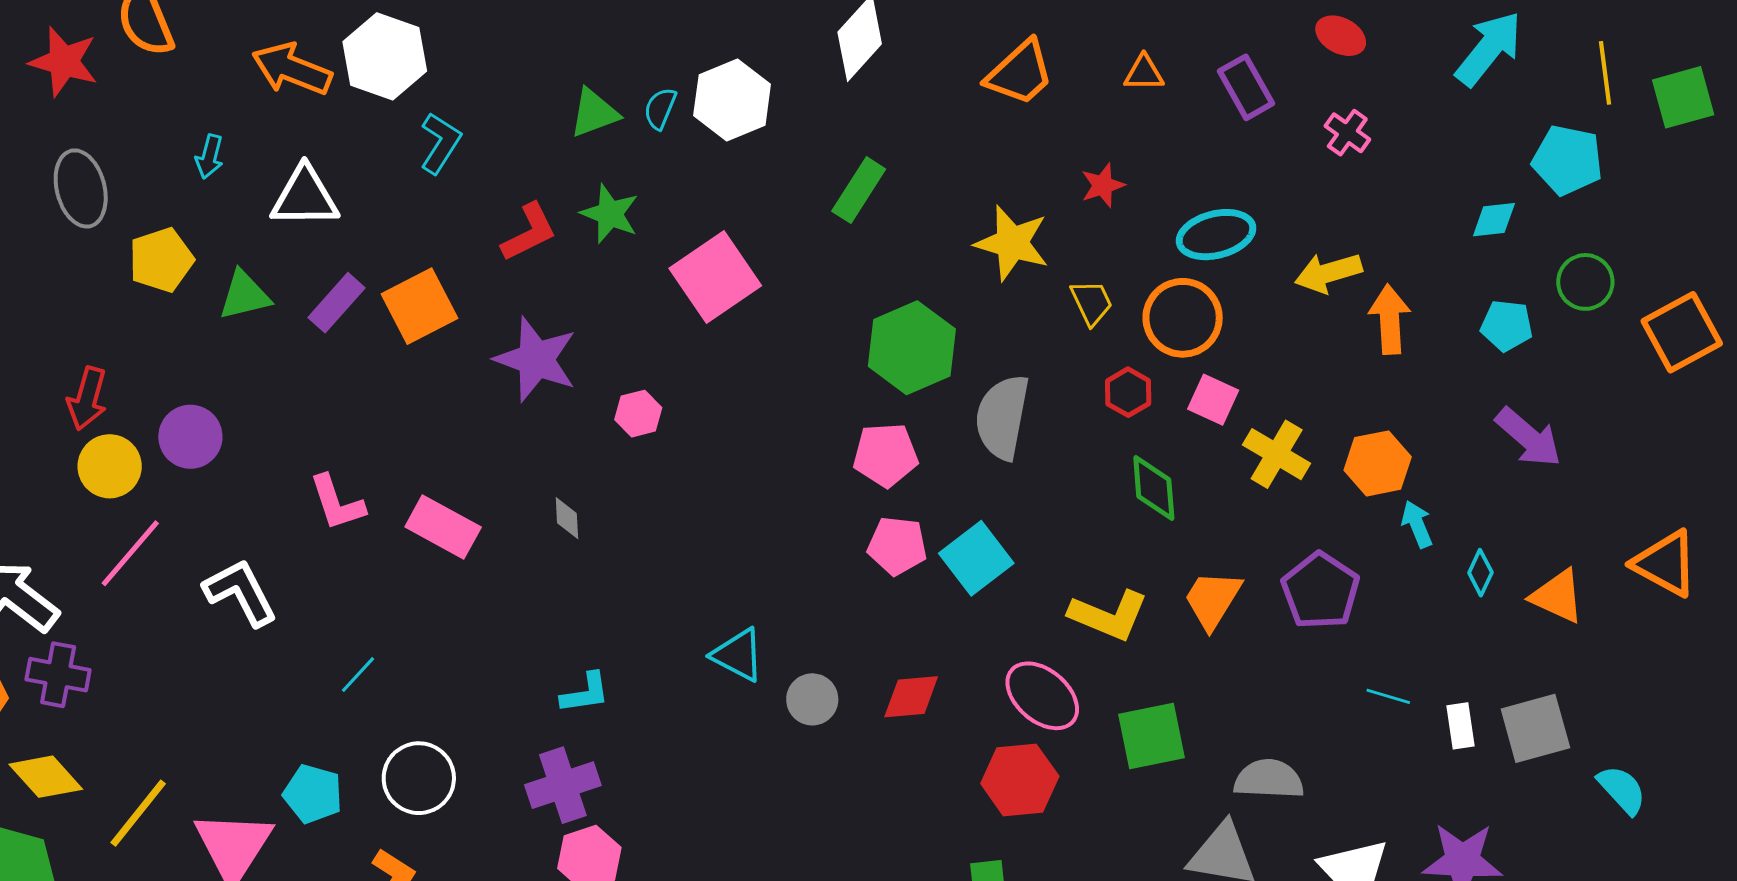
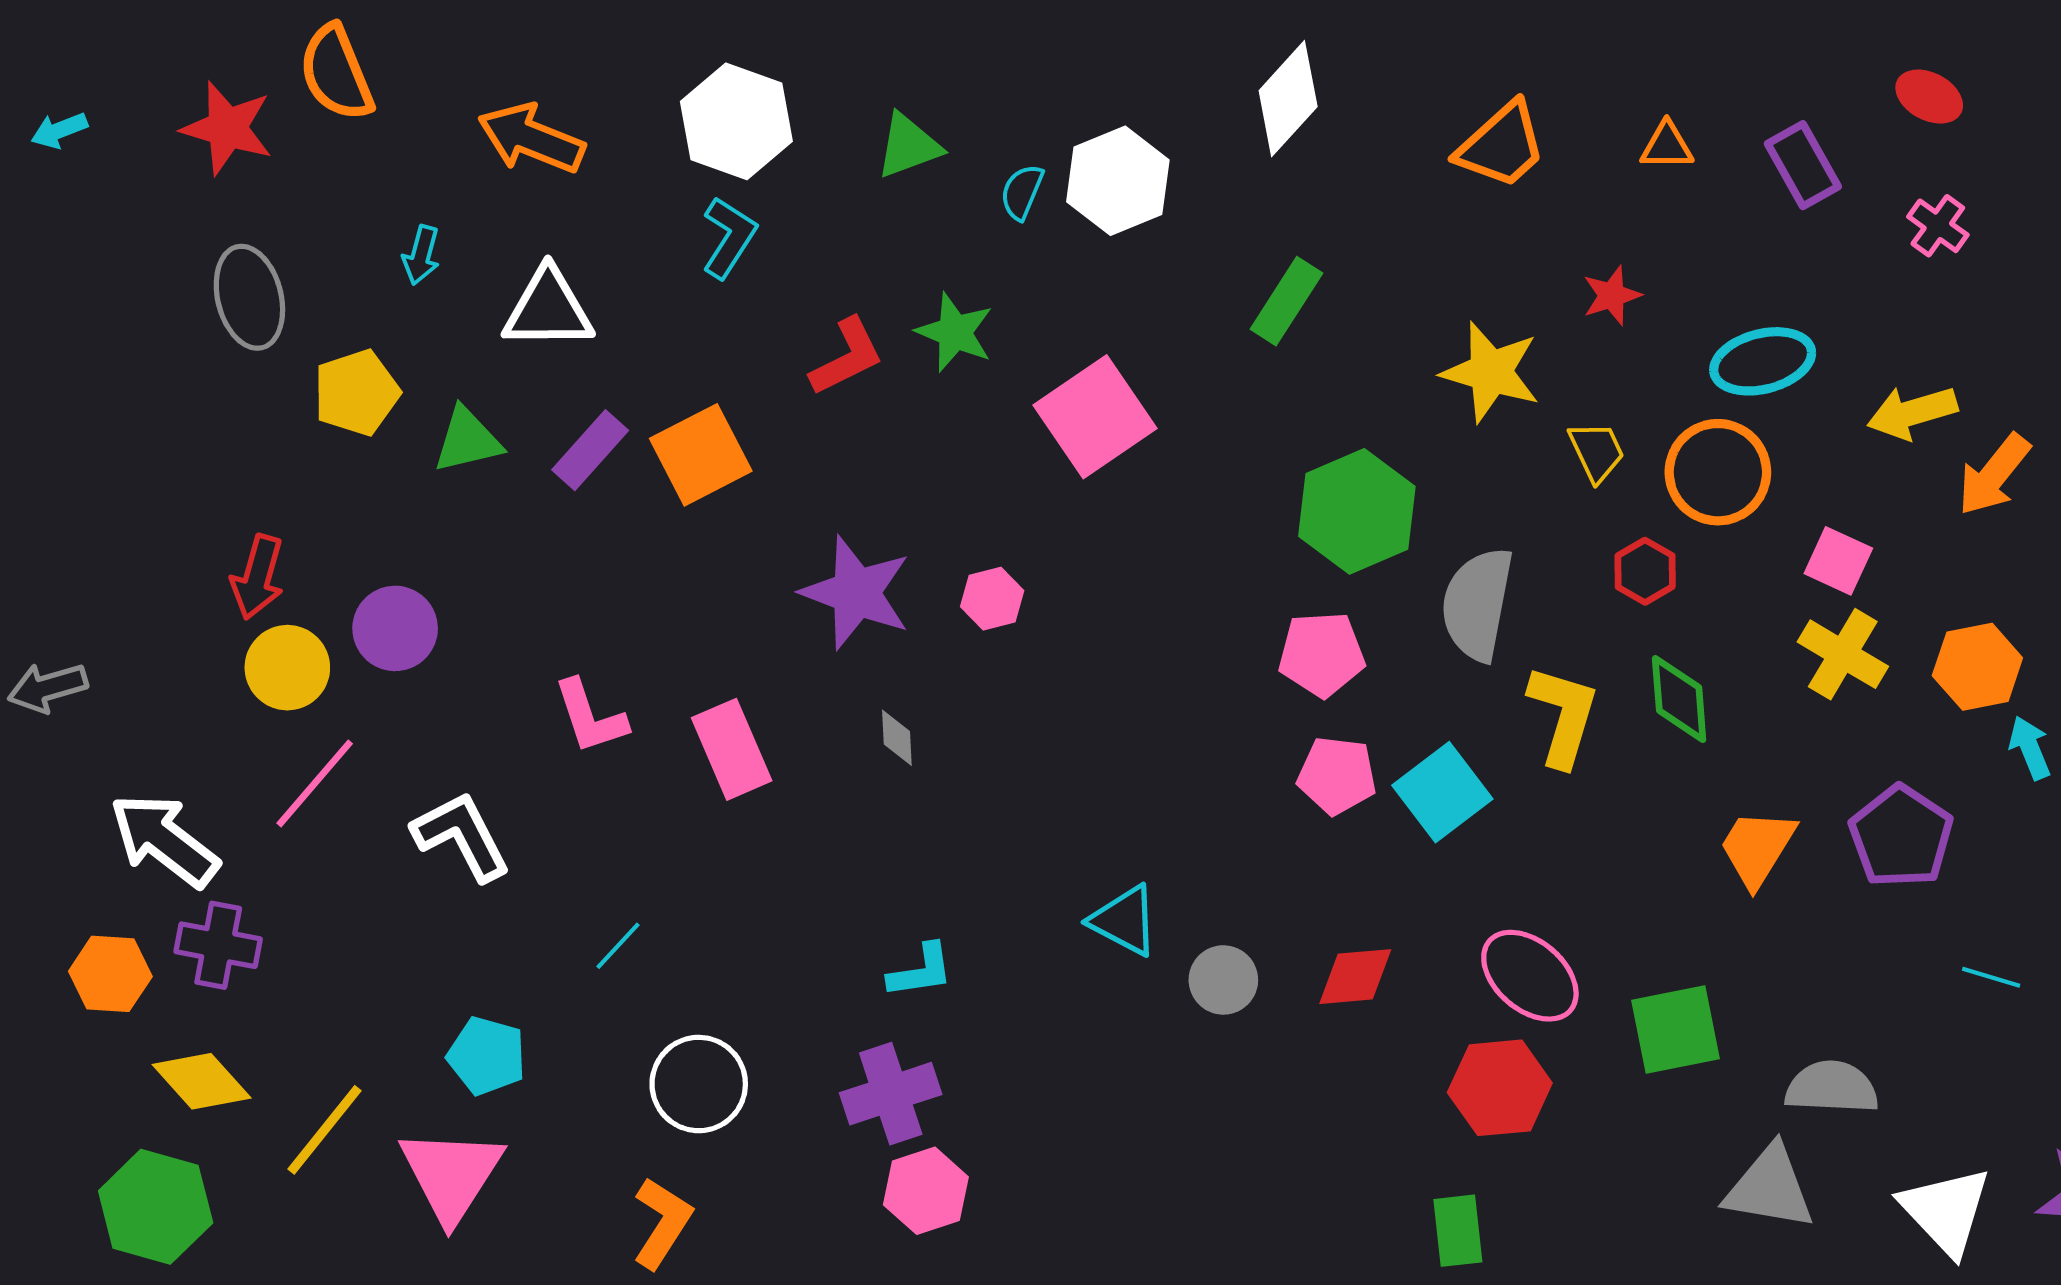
white hexagon: (385, 56) -> (736, 121), moved
green triangle: (594, 113) -> (908, 146), moved
orange arrow: (1390, 319) -> (1994, 475), turned -138
purple star: (536, 359) -> (856, 593), moved
pink square: (1213, 400) -> (1838, 561), moved
pink rectangle: (443, 527) -> (732, 749), turned 38
yellow L-shape: (1109, 615) -> (1563, 716), moved, turned -96
cyan pentagon: (313, 794) -> (487, 1056), moved

